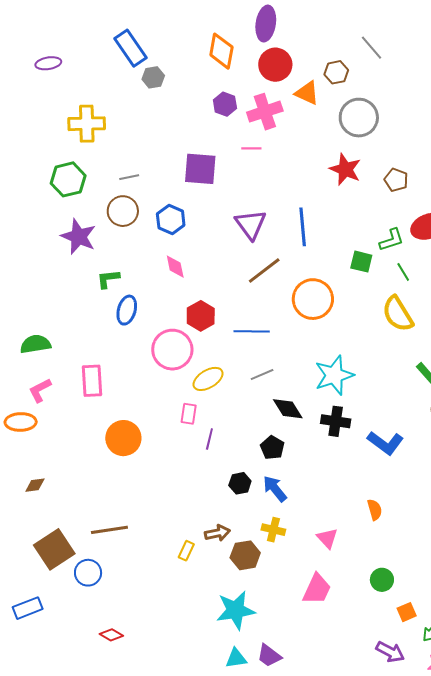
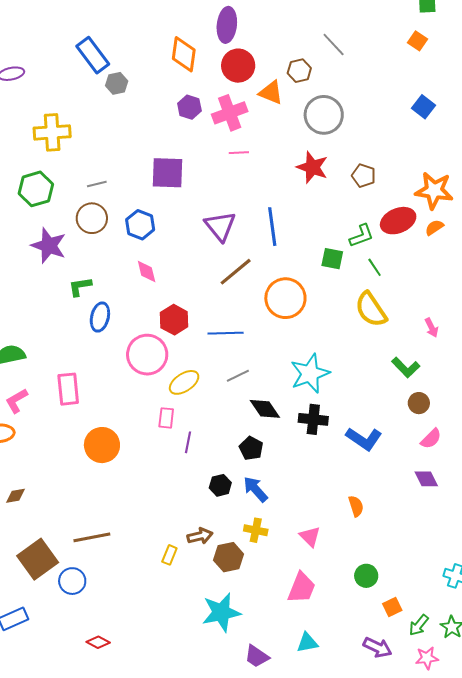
pink line: (251, 148) -> (239, 153), moved
cyan triangle: (236, 658) -> (307, 643), moved

